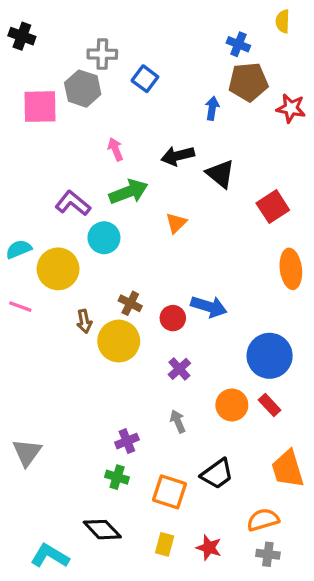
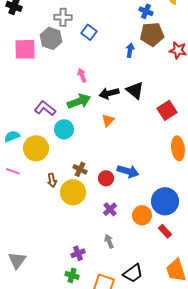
pink arrow: (115, 149) -> (82, 75), moved
black arrow: (178, 156) -> (109, 93), moved
orange circle: (232, 405) -> (142, 215), moved

